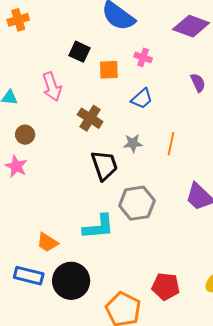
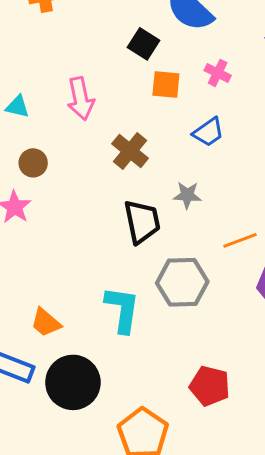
black square: (80, 52) -> (143, 44), moved
orange line: (171, 144) -> (240, 240), moved, turned 50
cyan L-shape: (98, 227) -> (122, 309), turned -84
red pentagon: (166, 286) -> (210, 386), moved

